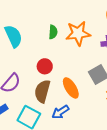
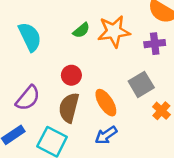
green semicircle: (53, 32) -> (81, 30), turned 48
blue arrow: (60, 112) -> (106, 135), moved

